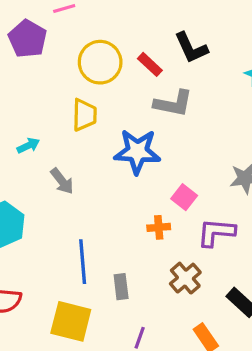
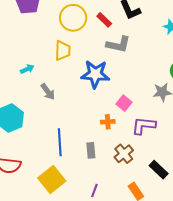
gray rectangle: (121, 287) -> (91, 150), moved
yellow square: (71, 321) -> (52, 179), turned 36

